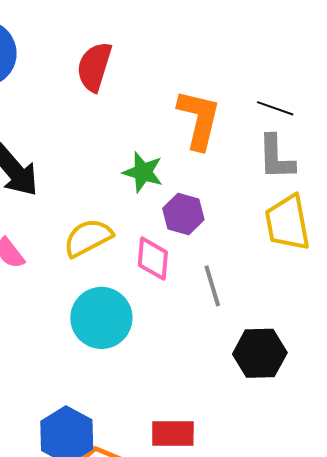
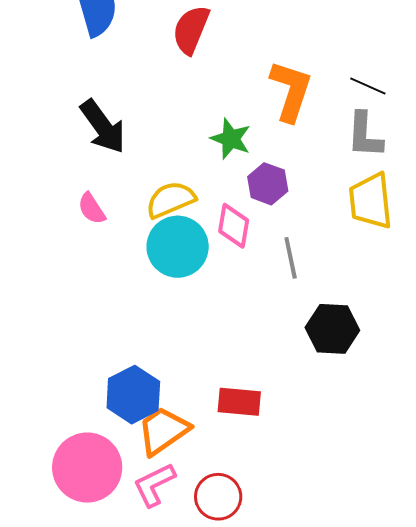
cyan circle: (101, 318) -> (178, 247), moved

